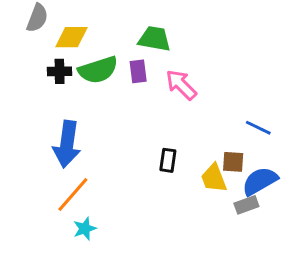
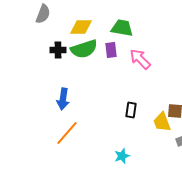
yellow diamond: (71, 37) -> (81, 27), moved
blue arrow: (67, 144) -> (63, 99), size x0.7
cyan star: (85, 229) -> (122, 156), moved

